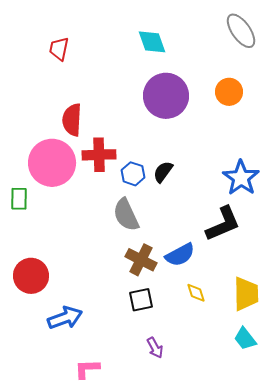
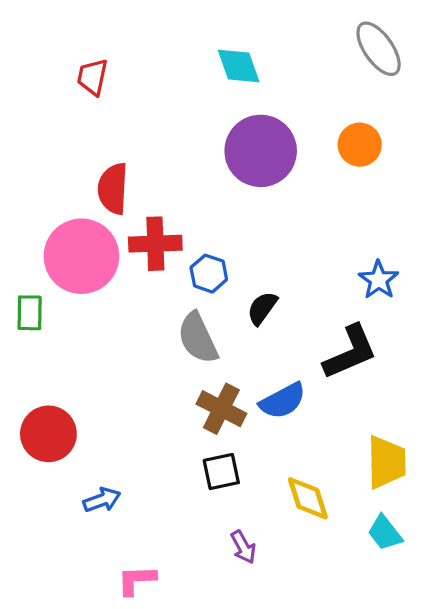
black semicircle: (163, 172) -> (262, 308), moved
blue star: (241, 178) -> (379, 280), size x0.7
yellow diamond: (196, 293) -> (308, 498), moved, size x1.5
blue arrow: (65, 318) -> (102, 500), size x0.7

